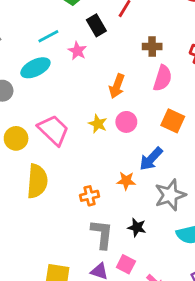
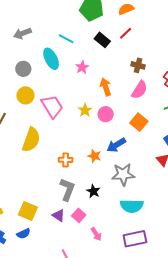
black rectangle: (96, 25) -> (102, 40), turned -35
cyan line: (48, 36) -> (66, 39), turned 42
pink star: (77, 51) -> (82, 67), moved
cyan ellipse: (35, 68) -> (51, 59), turned 75
orange arrow: (117, 86) -> (106, 87), turned 126
yellow circle: (16, 138) -> (25, 95), moved

